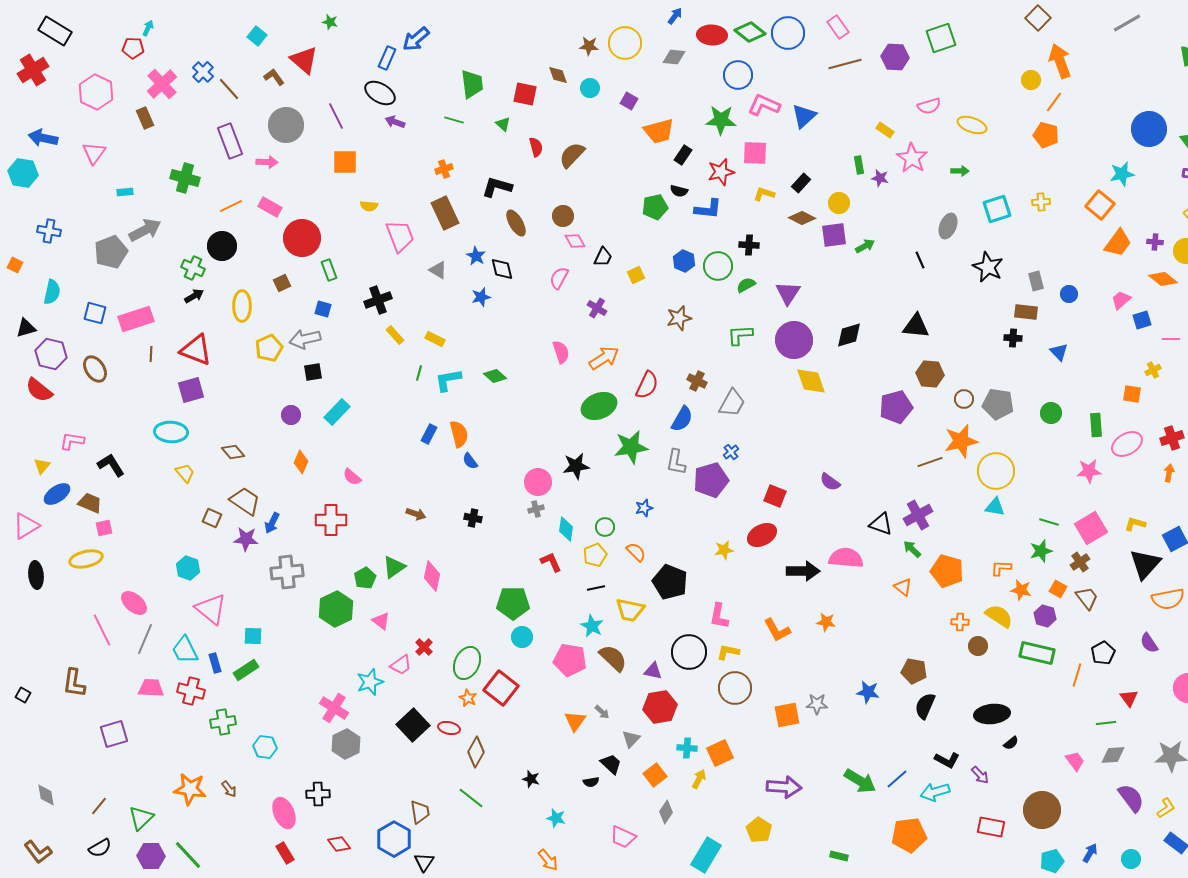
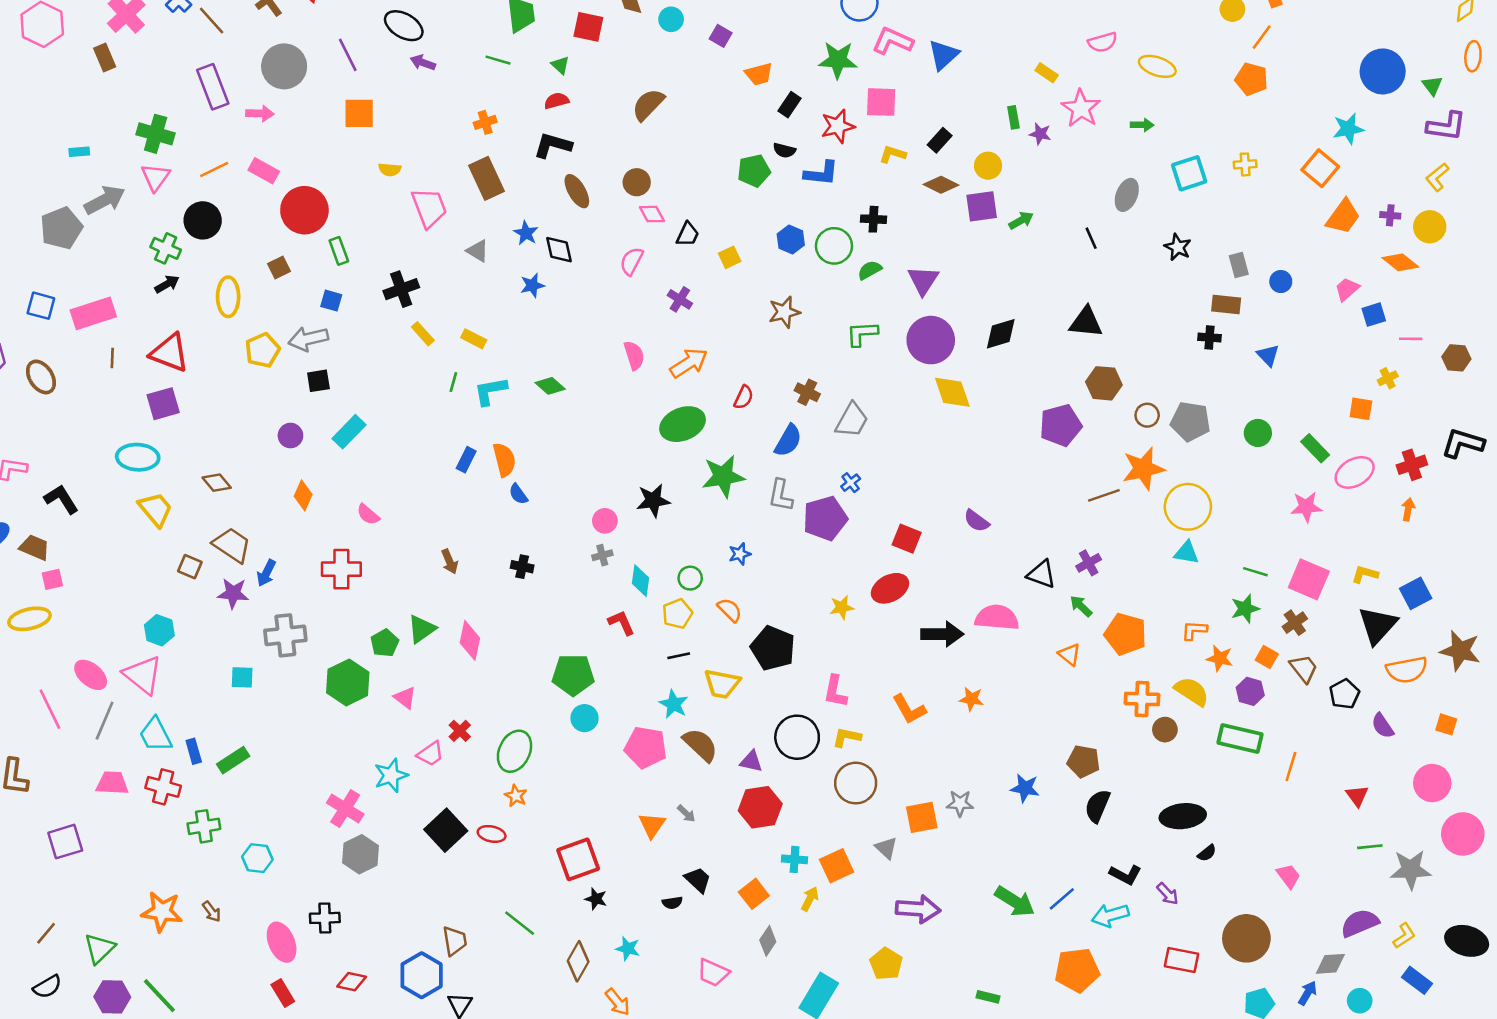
orange trapezoid: (659, 131) -> (759, 74), size x0.7
red semicircle: (536, 147) -> (556, 101), moved, turned -90
pink triangle: (94, 153) -> (156, 177), moved
black star: (988, 267) -> (1178, 247), size x0.7
red semicircle: (647, 385) -> (744, 397), size x0.7
green rectangle: (1096, 425) -> (1315, 448), turned -40
yellow trapezoid: (185, 473) -> (156, 509), size x1.4
pink circle: (538, 482) -> (605, 521), size x0.7
brown arrow: (416, 514) -> (450, 562), turned 48
purple cross: (918, 515) -> (1089, 563), size x0.7
pink square: (1091, 528) -> (1309, 579), turned -36
pink triangle: (211, 609) -> (143, 675), moved
orange cross: (960, 622) -> (1142, 699), size x1.5
cyan square: (253, 636) -> (242, 677), moved
black pentagon: (1103, 653) -> (1344, 694), moved
red square: (501, 688) -> (578, 859), moved, turned 32
green line: (1106, 723) -> (1370, 847), moved
gray triangle: (631, 739) -> (886, 848), moved, turned -30
brown diamond: (476, 752) -> (578, 961), moved
gray diamond: (1113, 755) -> (1330, 964), moved
purple semicircle: (1131, 798) -> (1360, 923), turned -76
red diamond: (339, 844) -> (352, 982), turned -40

